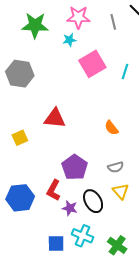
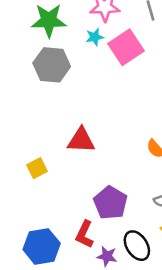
pink square: (92, 64) -> (126, 47), moved
gray hexagon: (20, 74) -> (52, 65), moved

